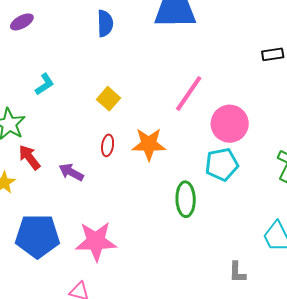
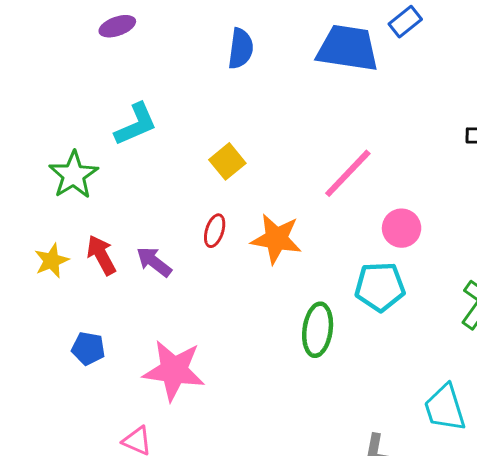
cyan L-shape: (45, 84) -> (136, 124), size x1.4
pink circle: (230, 124) -> (402, 228), size x0.7
red arrow: (29, 157) -> (101, 255), moved
blue pentagon: (37, 236) -> (88, 348), size x0.5

